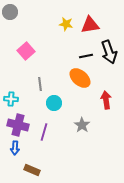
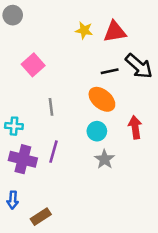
black arrow: (109, 52) -> (139, 66), turned -30
cyan circle: (54, 103) -> (97, 131), moved
purple line: (44, 132) -> (53, 152), moved
blue arrow: (15, 148) -> (13, 200), moved
brown rectangle: (32, 170) -> (41, 217), turned -56

